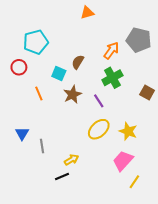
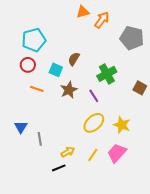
orange arrow: (111, 50) -> (102, 20), moved
red circle: (19, 67) -> (28, 65), moved
orange line: (39, 94) -> (37, 89), turned -48
yellow line: (134, 182) -> (93, 155), moved

